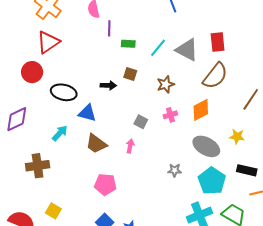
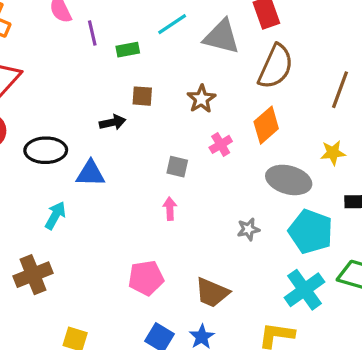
cyan line: (158, 48) -> (172, 24), moved, turned 30
brown trapezoid: (96, 144) -> (212, 293), moved

